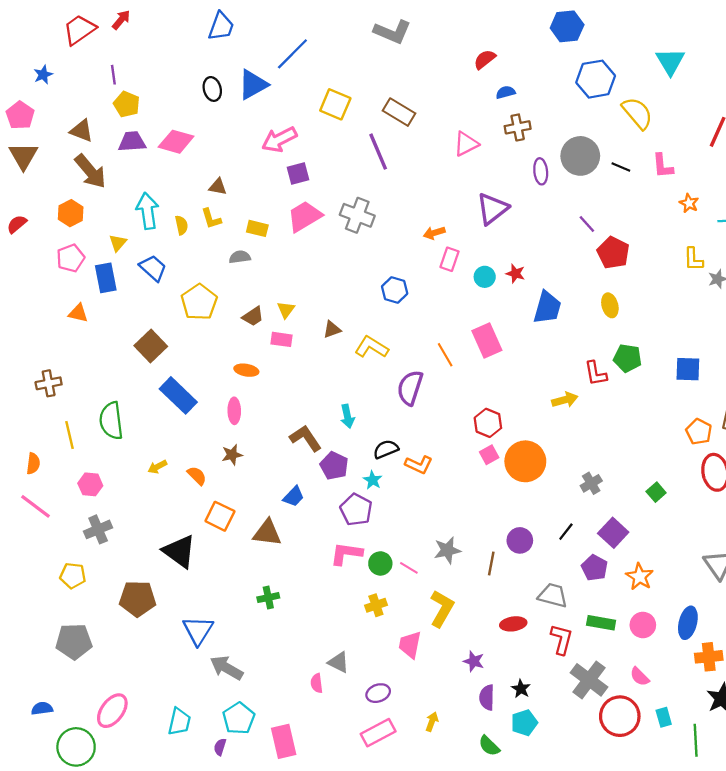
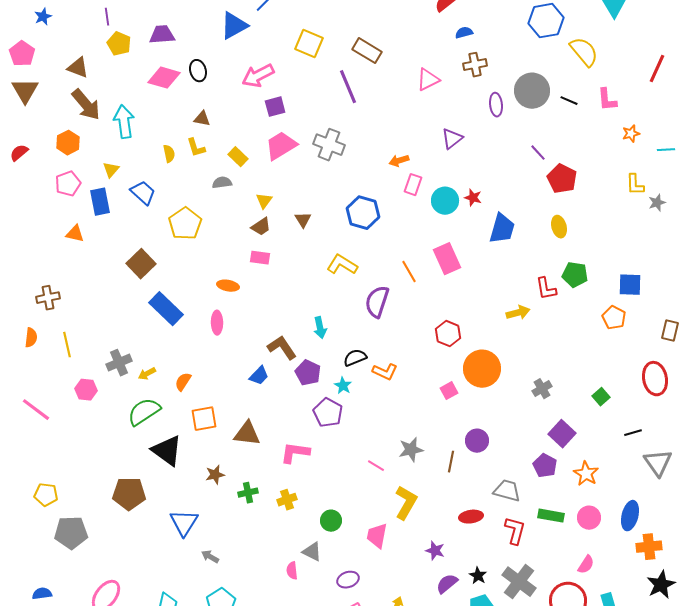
black ellipse: (212, 89) -> (198, 71), moved
purple trapezoid: (132, 142) -> (162, 35), moved
orange star: (689, 203) -> (631, 134), turned 30
purple triangle: (492, 209) -> (452, 139), size x0.7
cyan arrow: (147, 211) -> (124, 122), moved
yellow rectangle: (257, 228) -> (238, 157), turned 30
cyan circle: (485, 277) -> (445, 201), size x1.4
blue hexagon: (395, 290) -> (363, 213), size x1.4
yellow triangle: (286, 310) -> (264, 201), moved
brown trapezoid: (253, 316) -> (261, 227), moved
brown triangle: (332, 330) -> (303, 220), moved, turned -42
green semicircle: (111, 421) -> (144, 412), moved, turned 64
orange pentagon: (699, 432) -> (614, 318), moved
brown star: (232, 455) -> (215, 475), moved
pink square: (489, 455) -> (449, 391), moved
orange semicircle: (33, 464) -> (31, 338), moved
orange semicircle: (197, 476) -> (183, 382), turned -102
blue trapezoid: (294, 496) -> (259, 376), moved
orange square: (220, 516) -> (204, 419), turned -36
gray cross: (98, 529) -> (119, 363), moved
black line: (566, 532) -> (633, 433), moved, turned 36
pink L-shape: (346, 554) -> (295, 453), moved
green circle: (380, 563) -> (331, 521), moved
yellow pentagon: (73, 576) -> (46, 495), moved
yellow cross: (376, 605) -> (287, 500), moved
gray arrow: (227, 668) -> (210, 557), size x0.6
pink semicircle: (640, 677) -> (586, 565), turned -102
gray cross: (589, 680) -> (519, 582), moved
purple semicircle: (487, 697) -> (447, 584), turned 50

